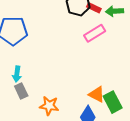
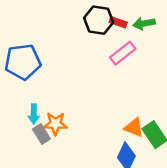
orange star: (49, 106) -> (55, 124), moved

